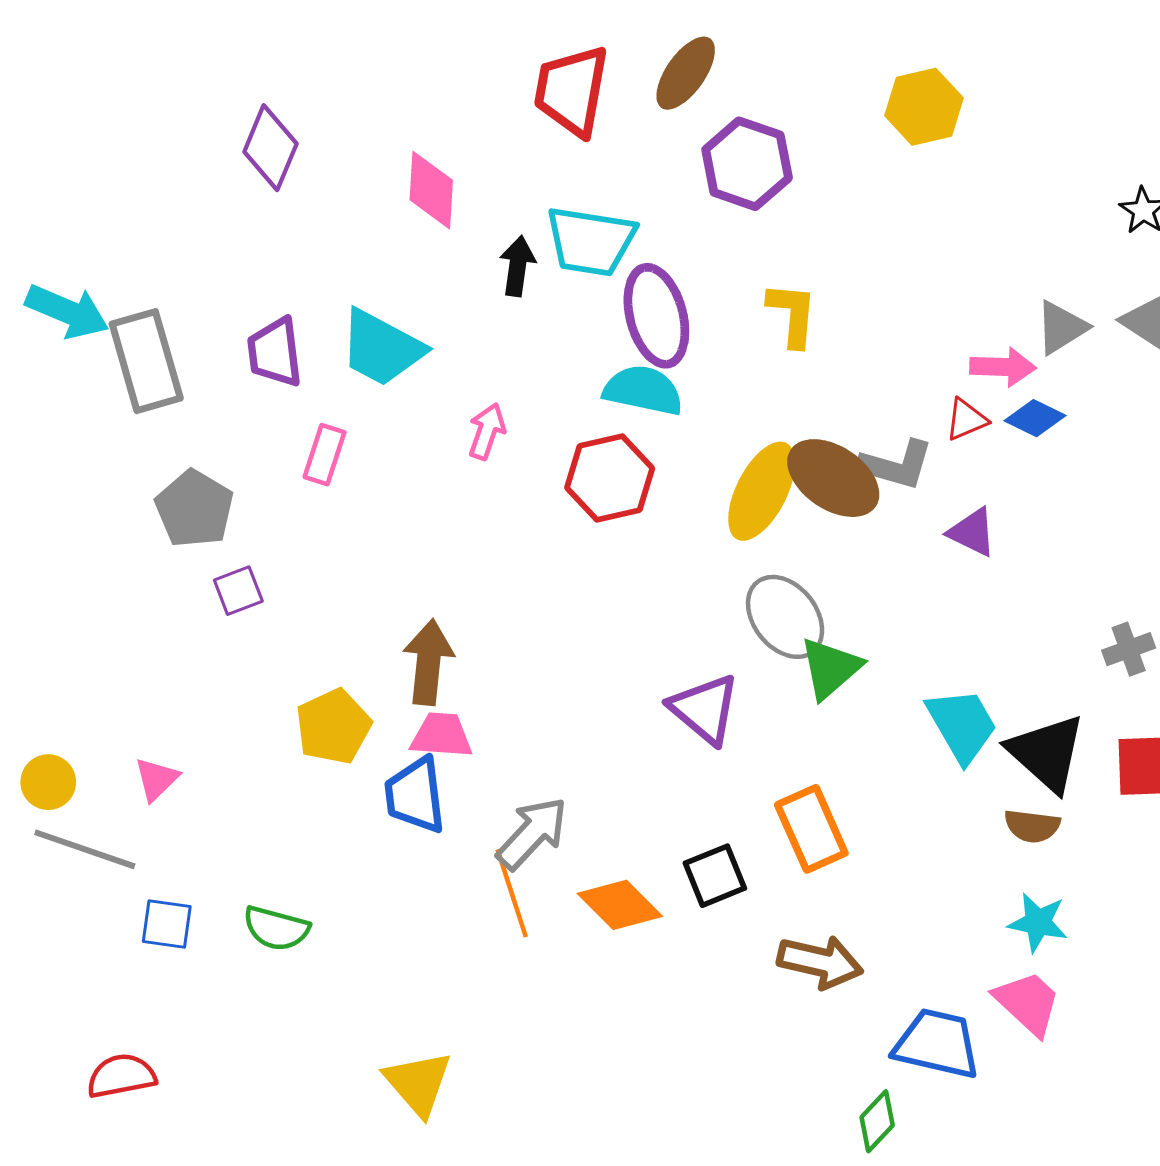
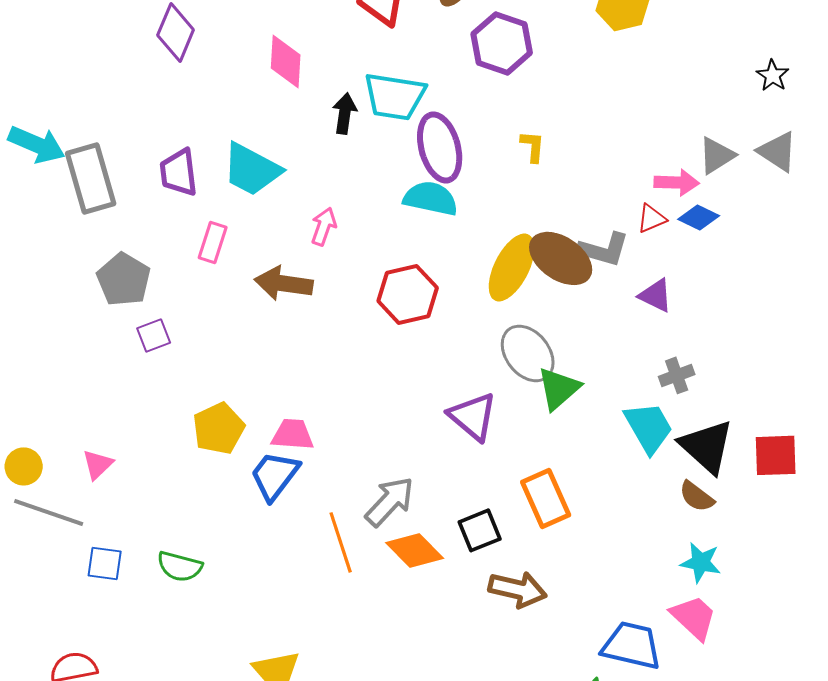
yellow L-shape: (792, 314) -> (533, 146), size x0.7
red hexagon: (610, 478) -> (408, 294), moved
gray cross: (1129, 649) -> (677, 375), moved
brown arrow: (428, 662) -> (284, 283), moved, turned -88
blue trapezoid: (415, 795) -> (275, 475), turned 44
brown semicircle: (1032, 826) -> (697, 496), turned 30
gray arrow: (532, 833) -> (390, 501), moved
brown arrow: (820, 962) -> (518, 589), moved

